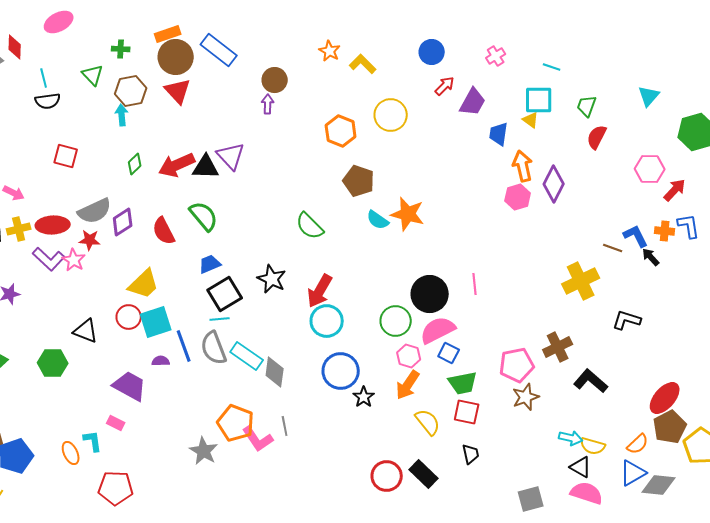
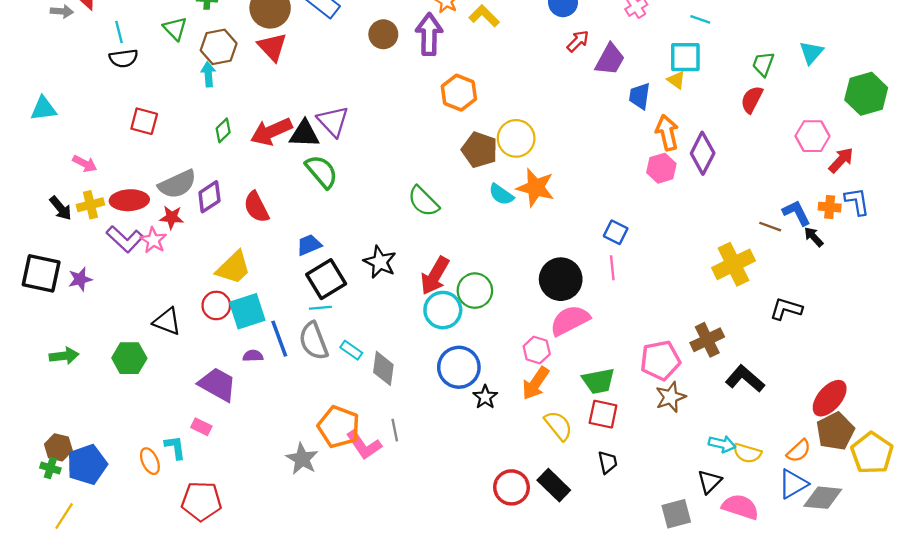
purple arrow: (268, 104) -> (429, 34), moved, size x1.8
green trapezoid: (587, 106) -> (763, 64), moved
yellow circle: (391, 115) -> (516, 138), moved
green semicircle: (204, 216) -> (322, 172), moved
green circle: (396, 321) -> (475, 291), moved
blue square: (449, 353) -> (616, 232), moved
cyan rectangle: (247, 356) -> (351, 350), size x0.6
black triangle: (581, 467) -> (709, 482), moved, turned 45

